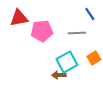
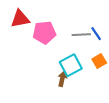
blue line: (90, 14) -> (96, 34), moved
brown arrow: (59, 75) -> (62, 79), turned 104

